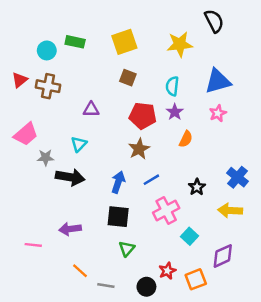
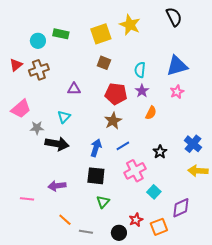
yellow star: (180, 44) -> (130, 25), moved, turned 30
brown cross: (48, 86) -> (39, 70), turned -30
yellow arrow: (230, 210) -> (198, 171), moved

